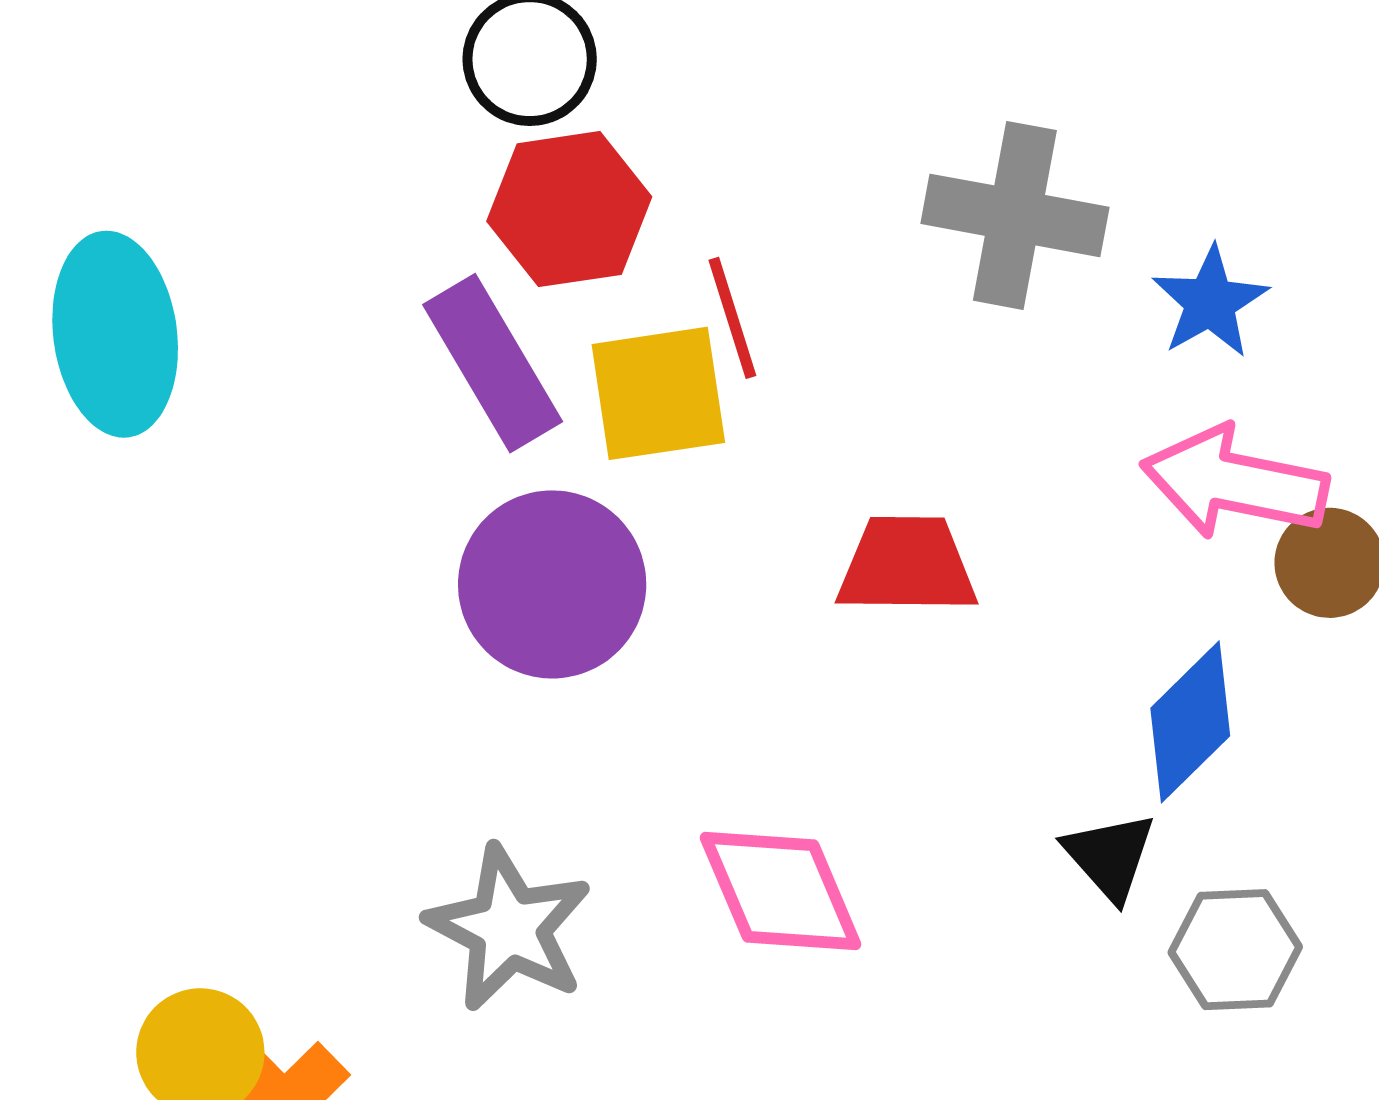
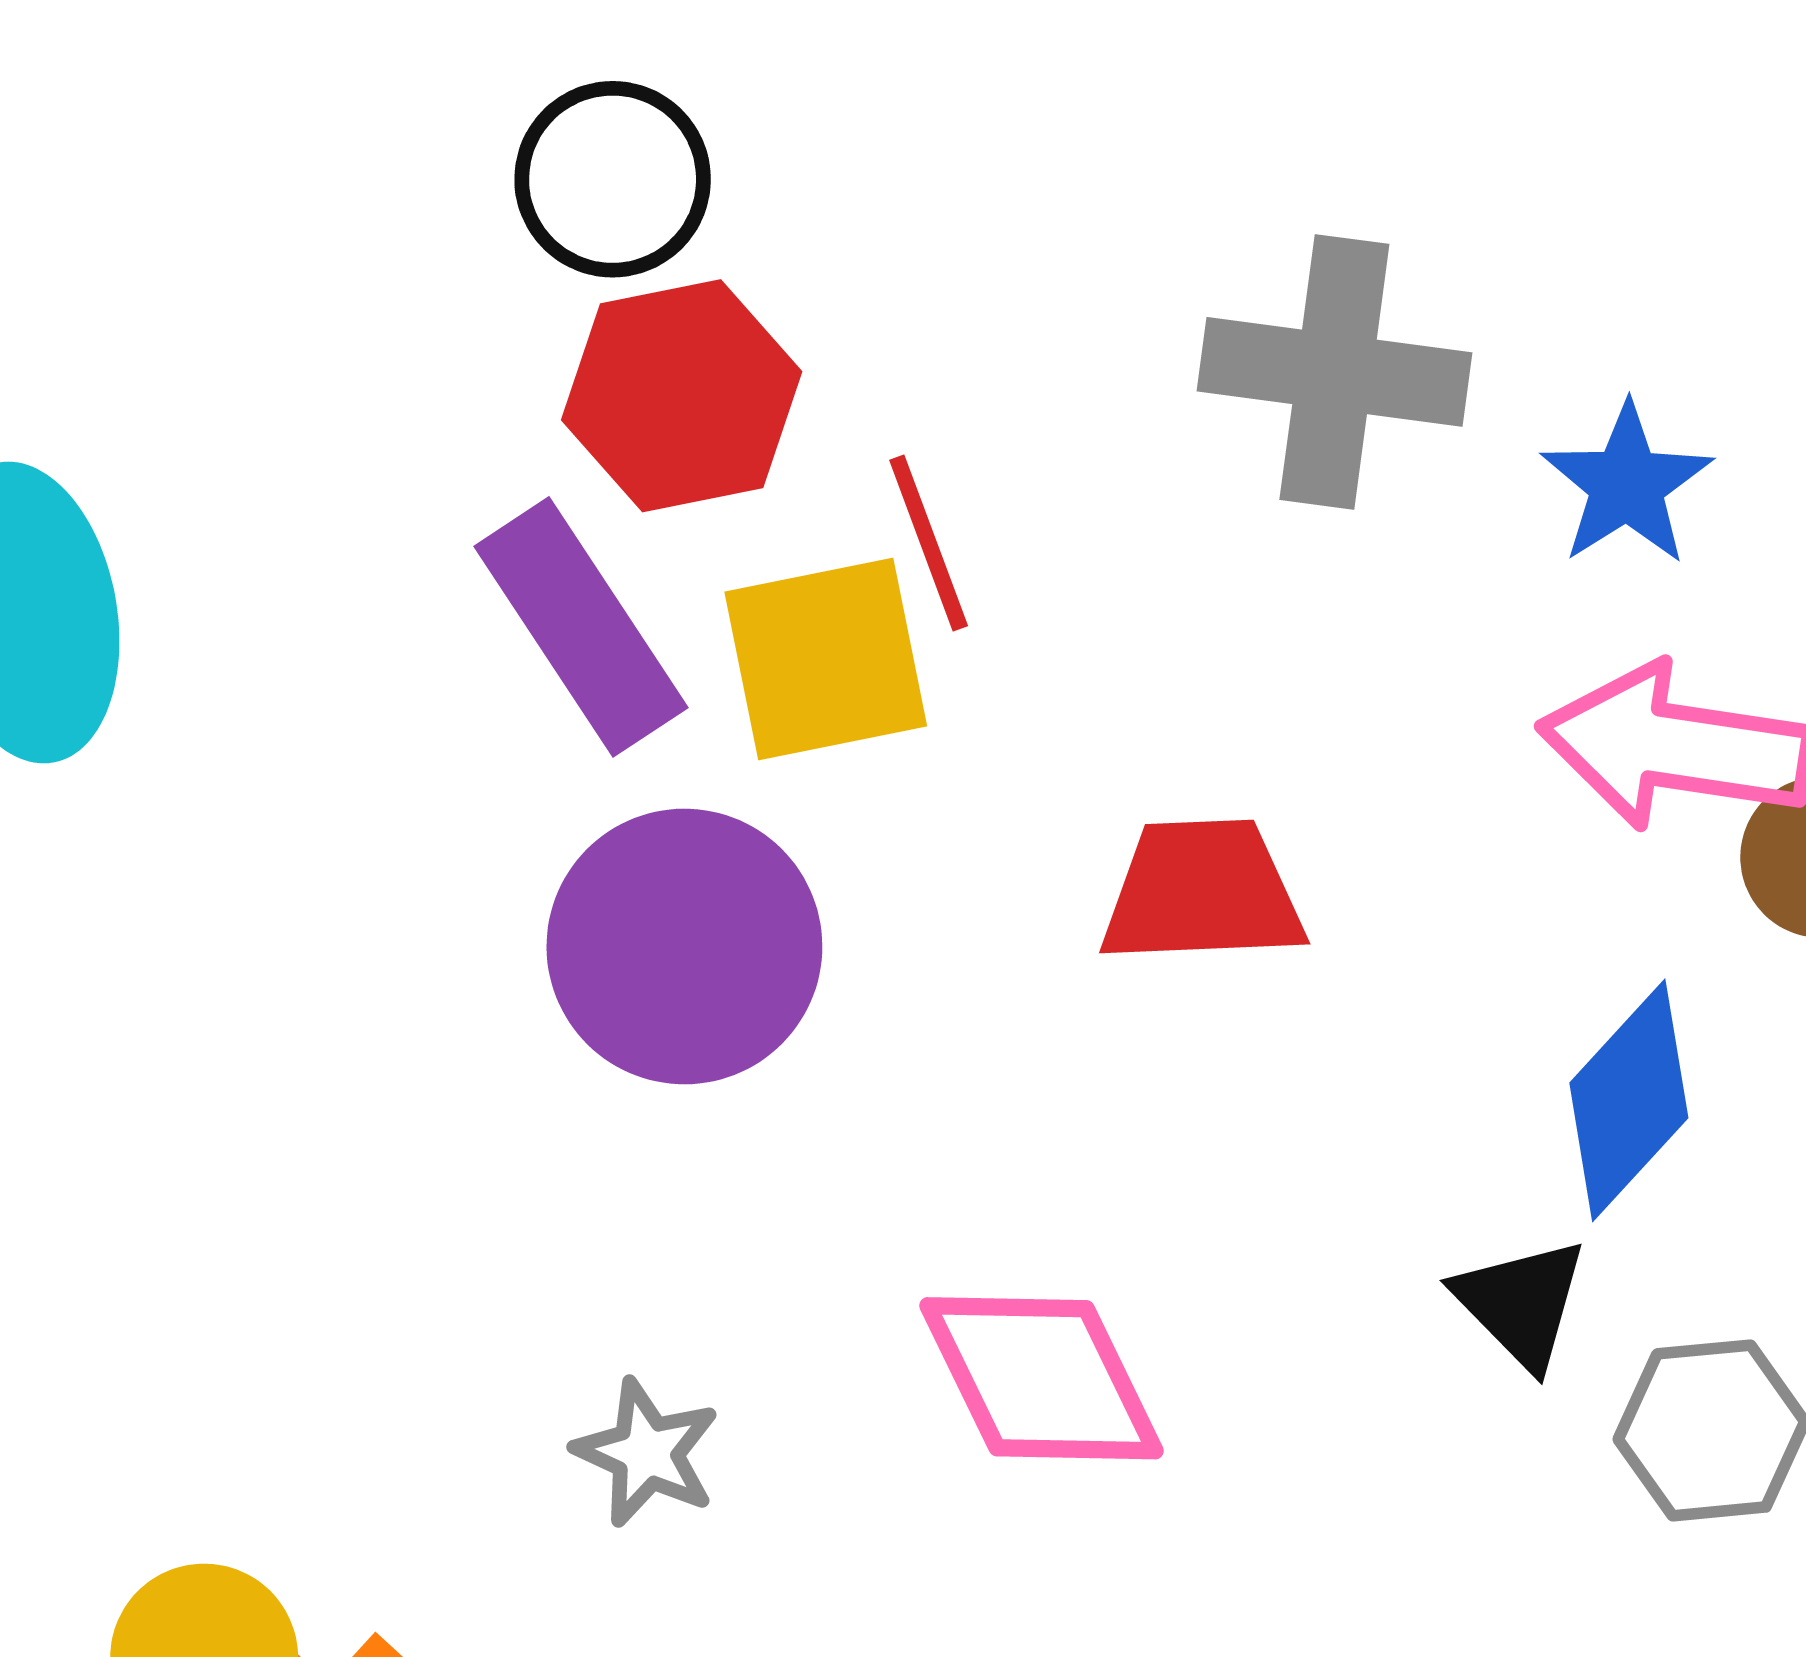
gray star: (509, 928) -> (647, 1453), size x0.6

